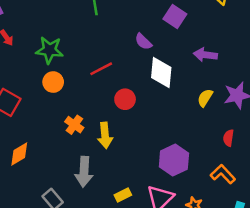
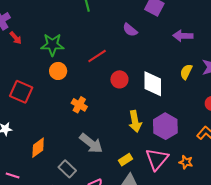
white diamond: (161, 73) -> (153, 84), moved
yellow arrow: (105, 135) -> (135, 121), moved
orange diamond: (19, 154) -> (38, 148), moved
gray arrow: (84, 172) -> (91, 143), turned -50

